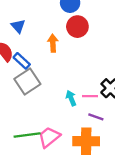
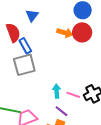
orange arrow: (53, 43) -> (65, 33), moved, turned 91
purple line: (96, 117) -> (61, 111), moved

